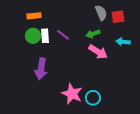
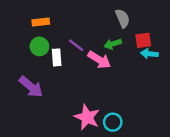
red square: (118, 17) -> (143, 40), moved
white rectangle: (45, 36) -> (57, 57), moved
pink arrow: (98, 52) -> (99, 60), moved
purple arrow: (41, 69) -> (31, 87), moved, turned -60

